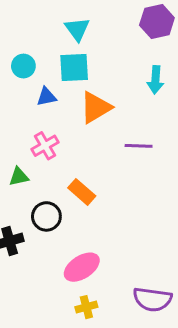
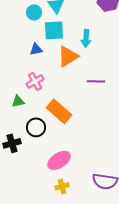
cyan circle: (23, 66) -> (34, 12), moved
cyan arrow: (155, 80) -> (86, 38), moved
orange rectangle: (82, 192) -> (59, 111), size x1.4

